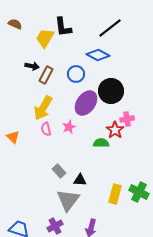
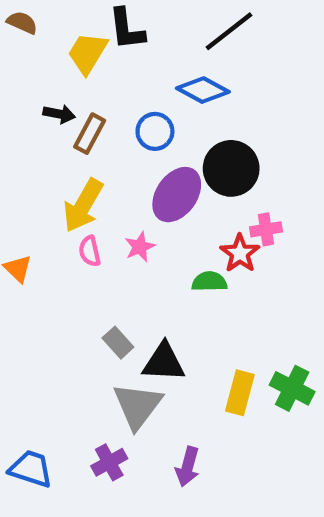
black triangle: (80, 180) -> (164, 362), size x1.5

